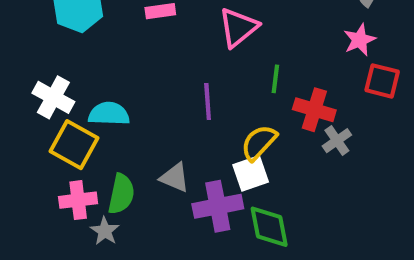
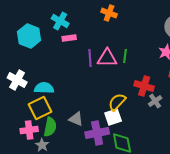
pink triangle: (238, 28) -> (107, 58), moved, turned 40
green line: (275, 79) -> (125, 56), moved
purple line: (208, 101) -> (90, 58), moved
yellow square: (74, 145) -> (40, 108), moved, turned 35

